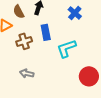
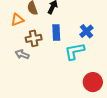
blue cross: (75, 13) -> (86, 31), moved
gray arrow: (27, 73) -> (22, 54), moved

